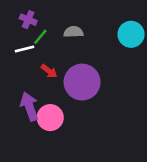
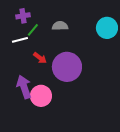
purple cross: (28, 20) -> (23, 16), turned -32

